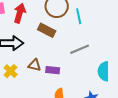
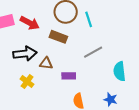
red arrow: (20, 13) -> (30, 23), turned 108
brown triangle: (35, 65) -> (46, 63), moved

